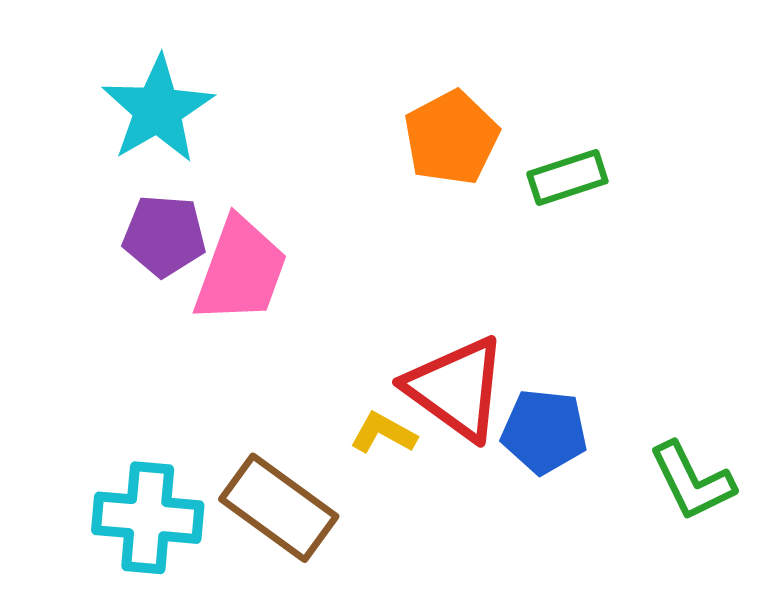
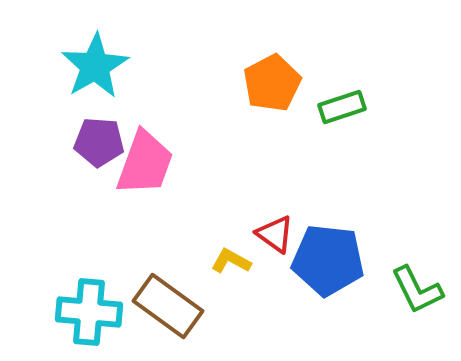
red triangle: (456, 388) -> (275, 234), size x0.6
blue pentagon: (544, 431) -> (328, 260), size x1.4

